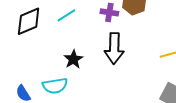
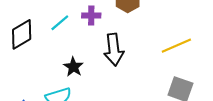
purple cross: (109, 12) -> (91, 15), moved

